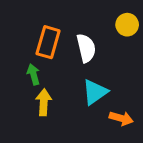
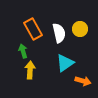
yellow circle: (127, 25) -> (80, 29), moved
orange rectangle: (48, 42) -> (33, 29), turned -45

